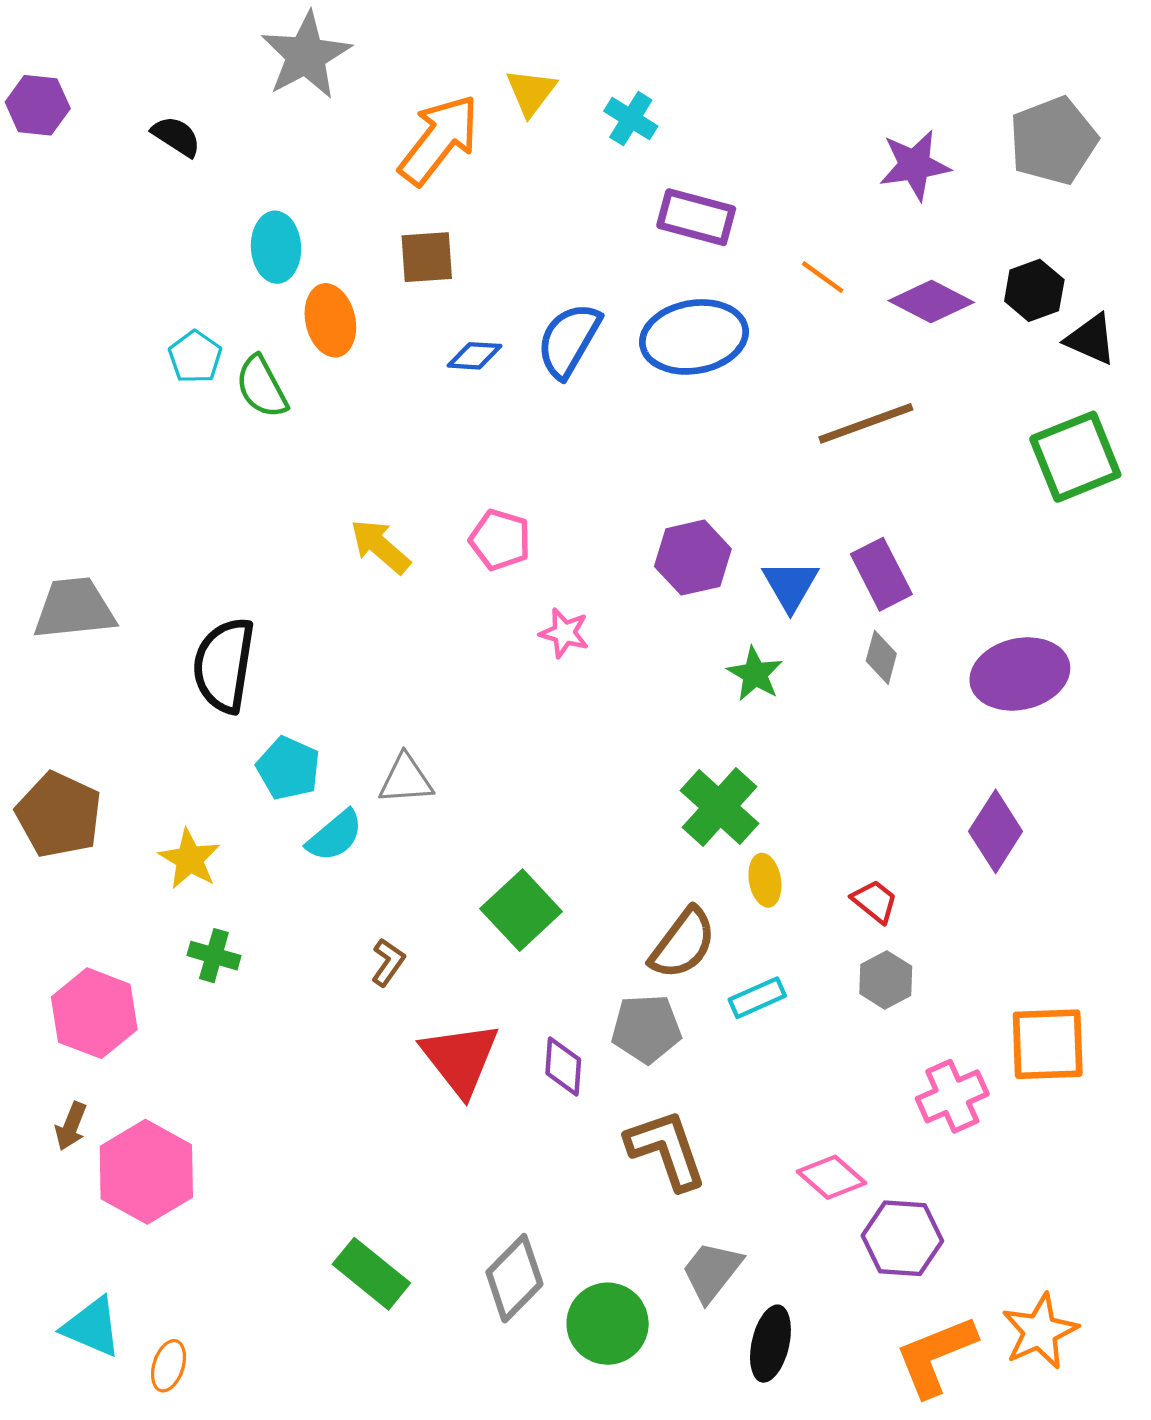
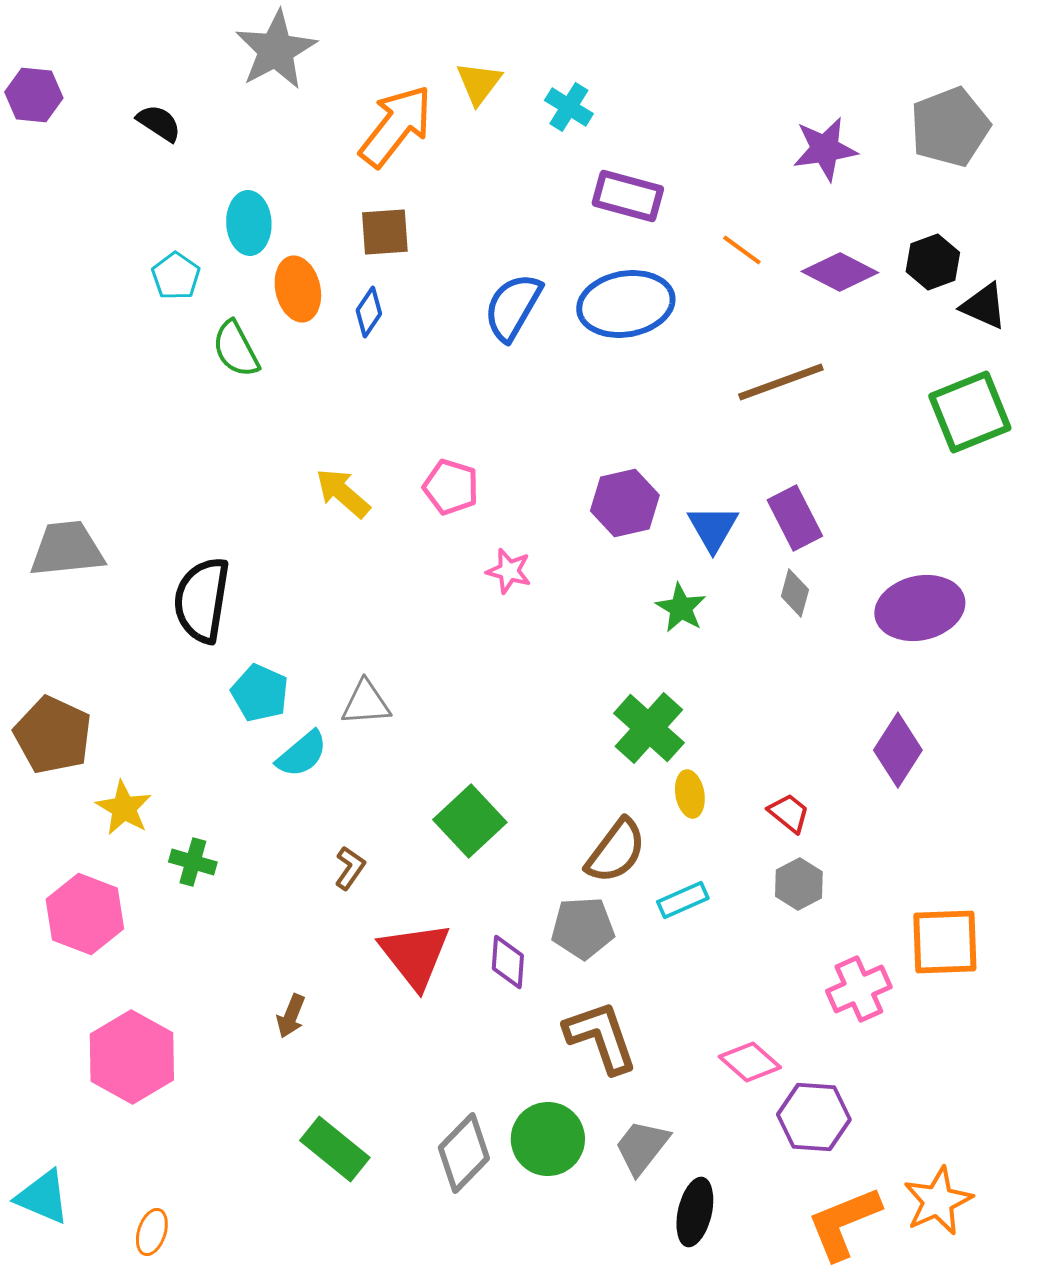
blue diamond: (474, 356) -> (369, 312), moved, turned -60
cyan pentagon: (195, 357) -> (176, 276), moved
yellow star: (190, 859) -> (124, 808), moved
brown arrow: (71, 1126) -> (291, 1016), moved
green circle: (608, 1324) -> (548, 1139), moved
cyan triangle: (92, 1327) -> (43, 1197), moved

